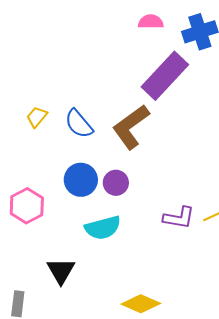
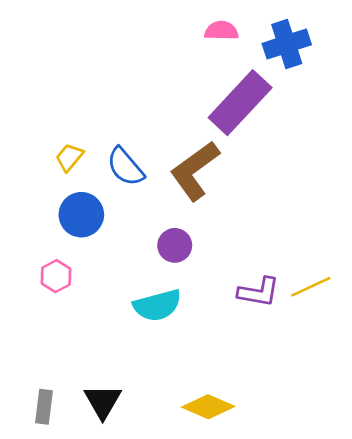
blue circle: (81, 180) -> (81, 215), moved
pink hexagon: (27, 206) -> (56, 276), size x0.7
black triangle: (61, 271) -> (103, 401), moved

